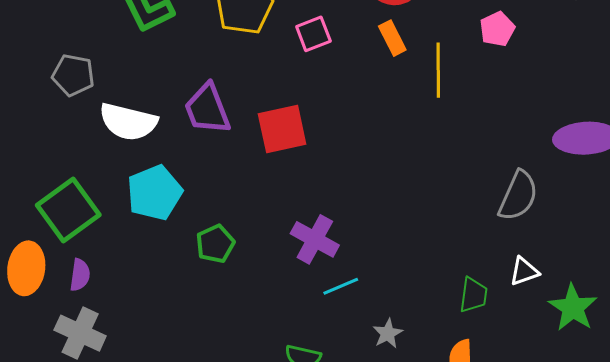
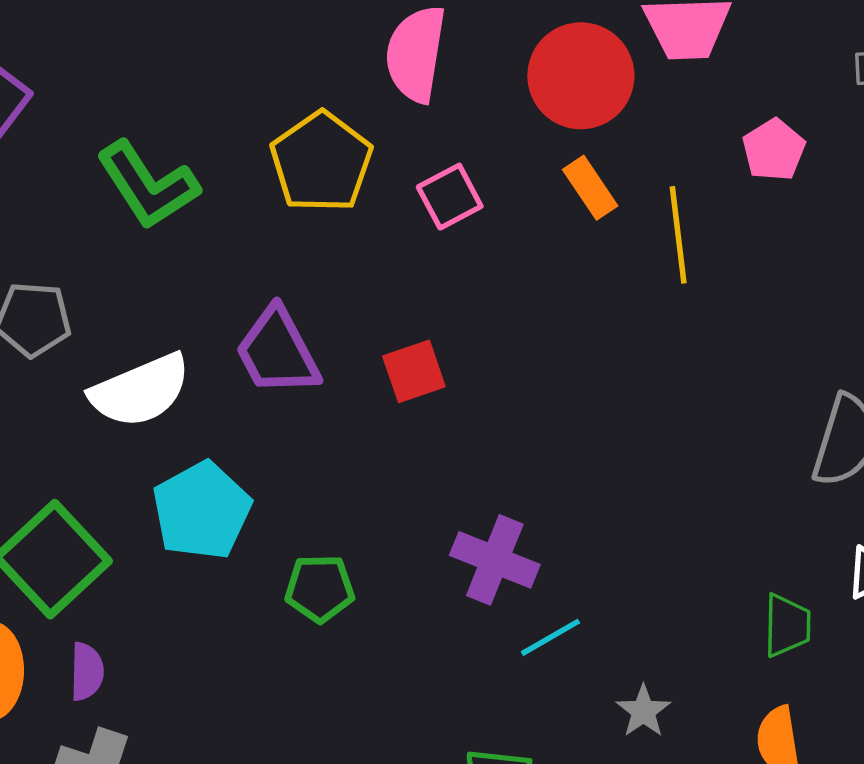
white semicircle: (128, 122) -> (140, 391), turned -30
red square: (282, 129) -> (414, 371), size x0.7
green pentagon: (215, 244) -> (320, 588), turned 30

